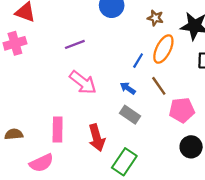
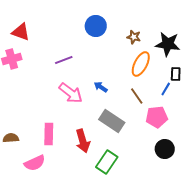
blue line: (138, 61) -> (166, 89), moved
blue arrow: (128, 88) -> (101, 87), moved
gray rectangle: (130, 115) -> (112, 121), size x1.4

